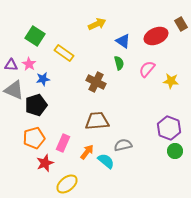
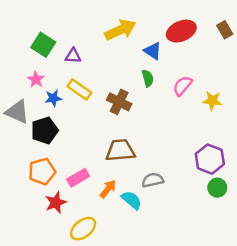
yellow arrow: (97, 24) -> (120, 30), size x1.4
red ellipse: (156, 36) -> (181, 31), moved
yellow rectangle: (64, 53) -> (79, 89), moved
purple triangle: (11, 65) -> (73, 56), moved
pink rectangle: (63, 143) -> (78, 178), turned 36

